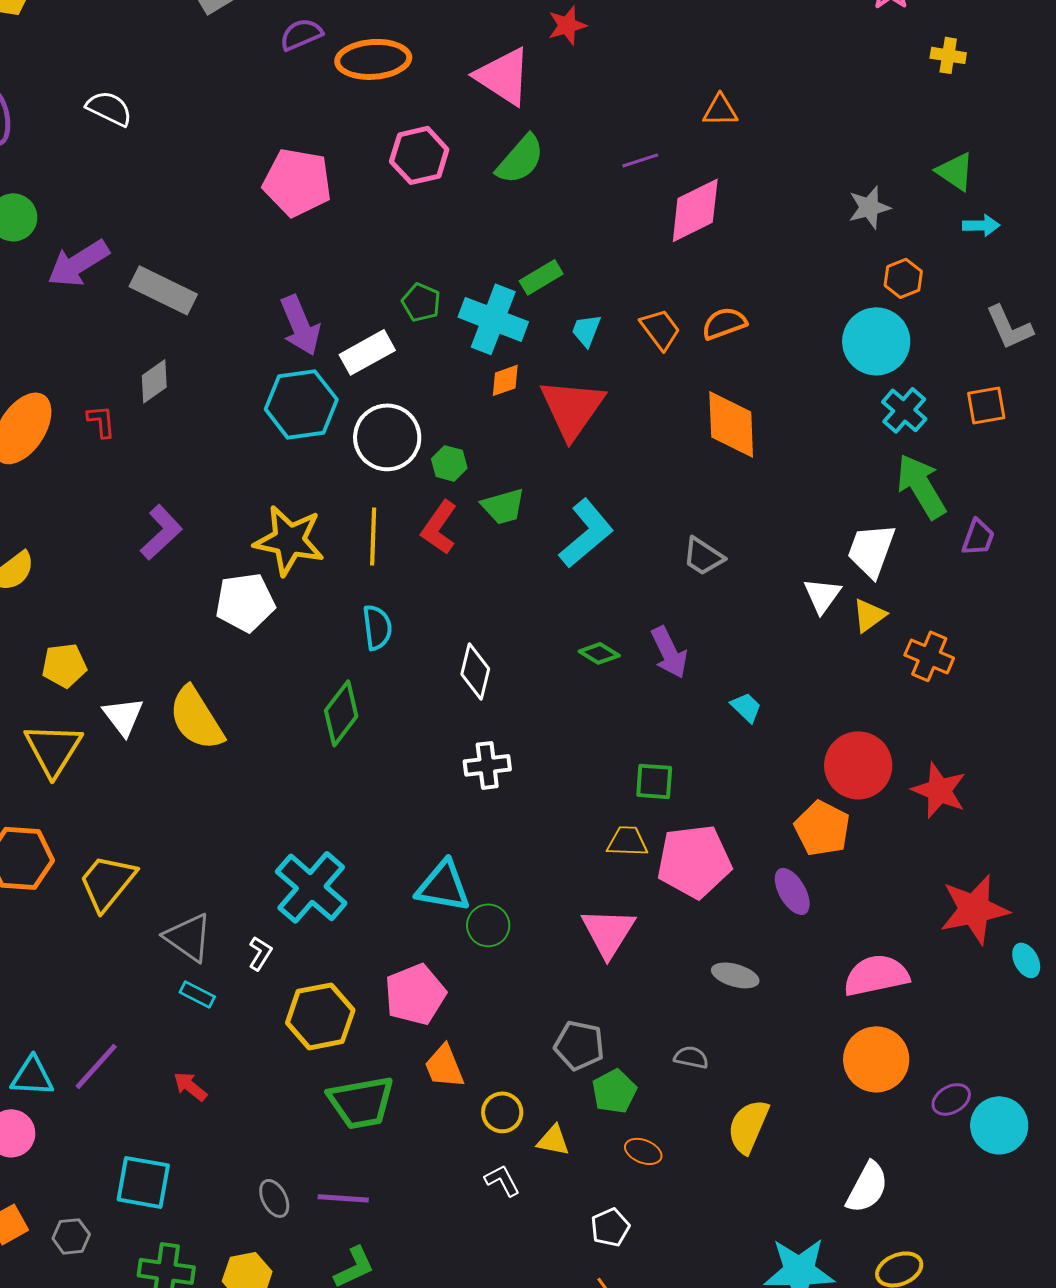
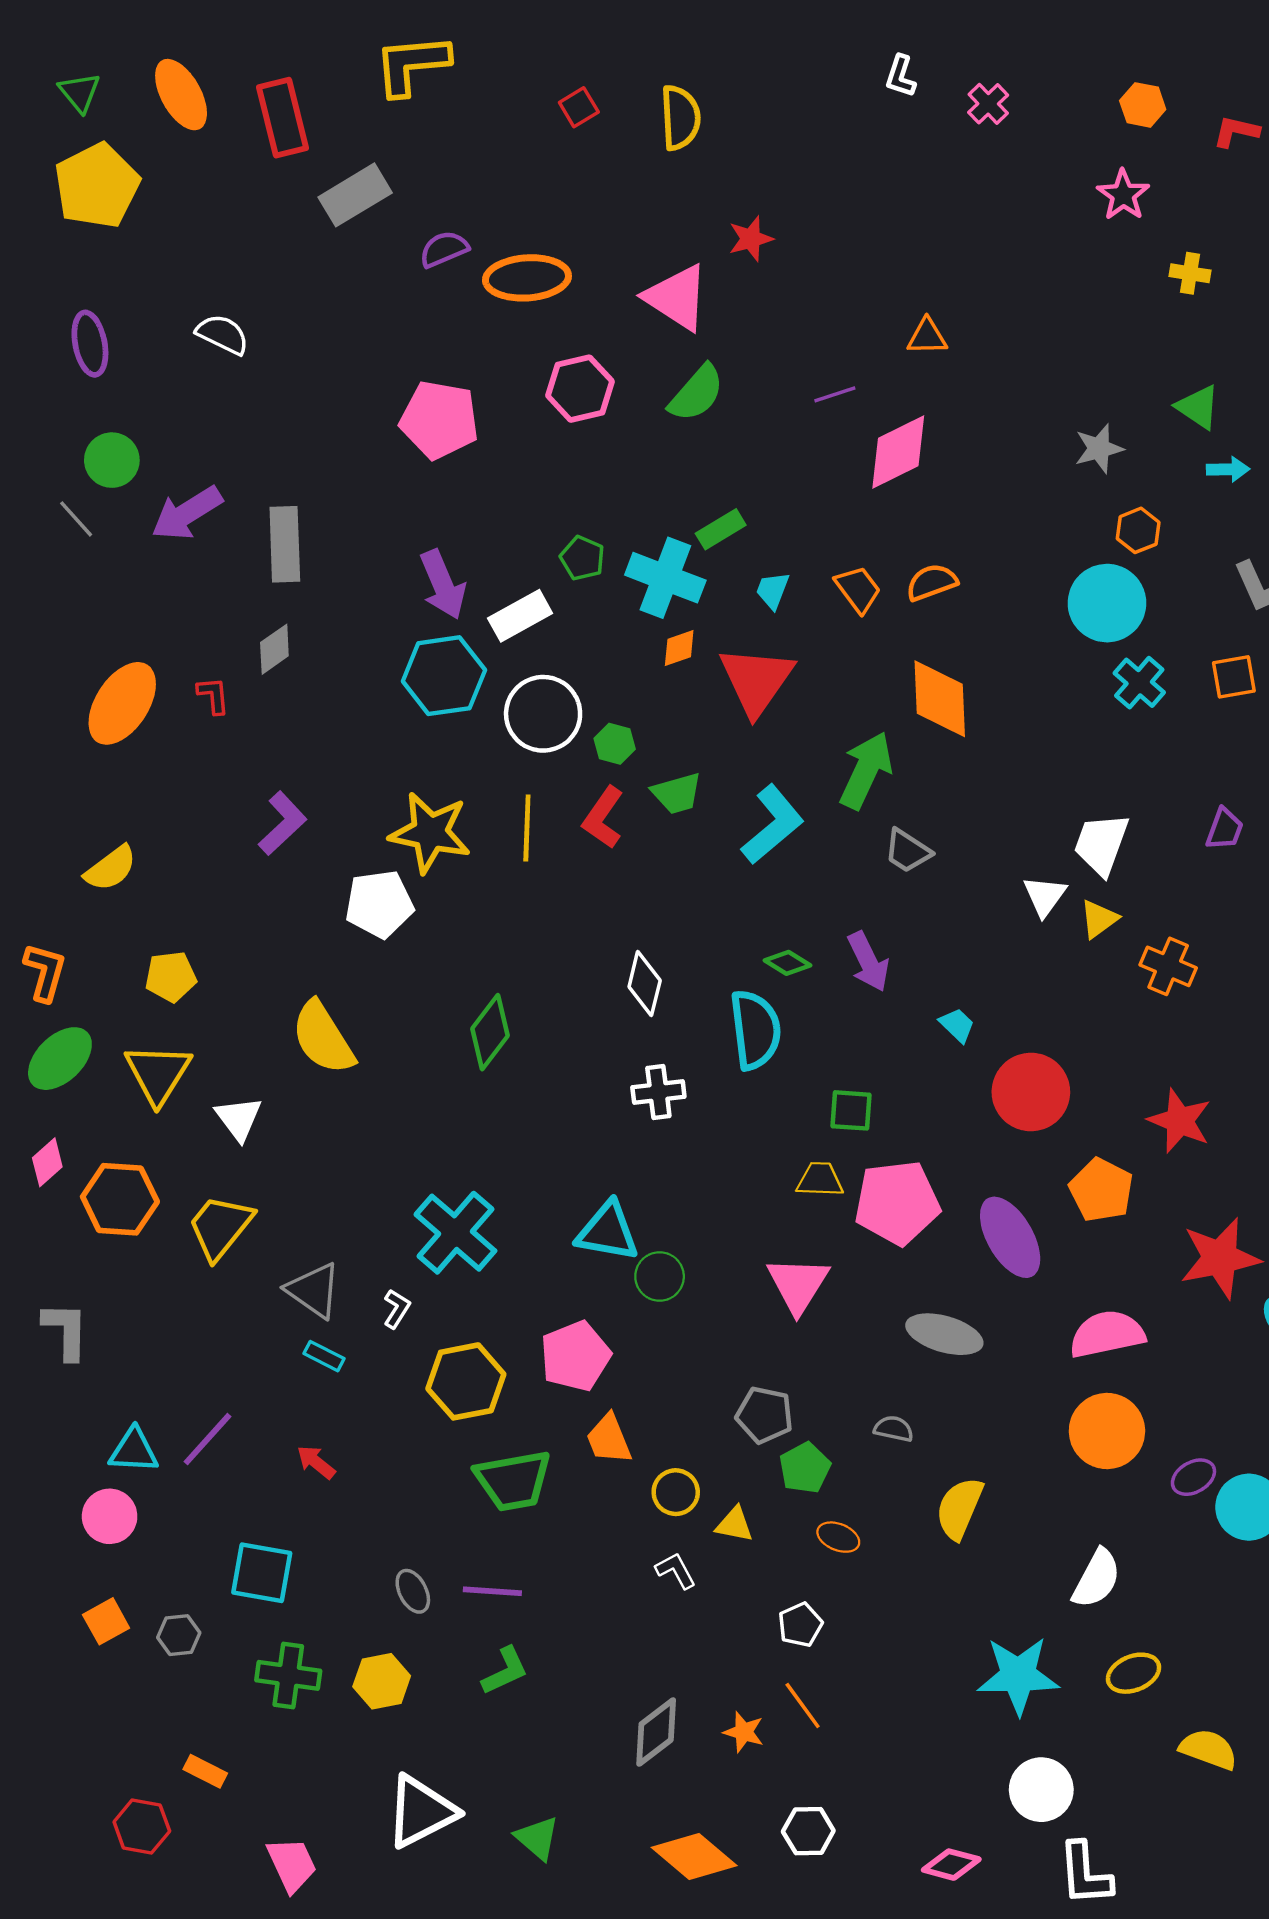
gray rectangle: (163, 290) -> (285, 544), turned 62
green arrow: (921, 486) -> (866, 770), moved, turned 56
cyan semicircle: (377, 627) -> (755, 1030), moved, size x1.5
white triangle: (123, 716) -> (239, 1119), moved
red circle: (858, 765) -> (1031, 1092), moved
orange pentagon: (822, 828) -> (1101, 1190), moved
purple ellipse: (792, 891) -> (1010, 1237), size x1.5
gray ellipse: (735, 975) -> (944, 1334), size x1.4

